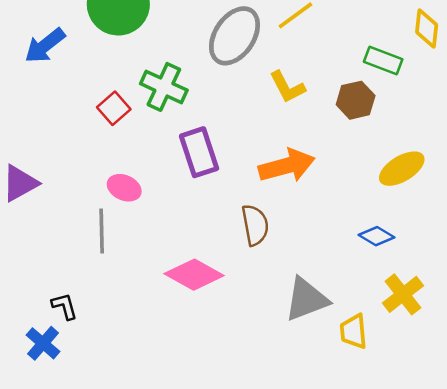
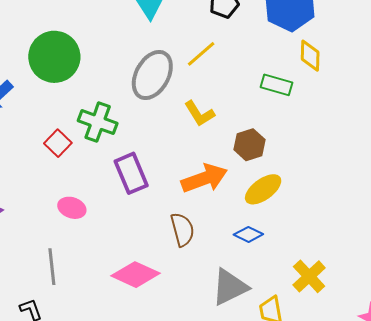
brown hexagon: (356, 100) -> (250, 145), moved
yellow ellipse: (402, 169) -> (263, 189), moved
gray line: (102, 231) -> (52, 267), moved
blue diamond: (377, 236) -> (248, 234), moved

